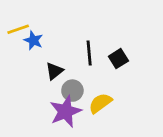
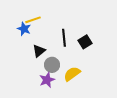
yellow line: (18, 29) -> (33, 20), moved
purple star: (65, 111) -> (47, 80), size x0.7

